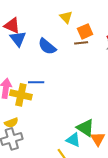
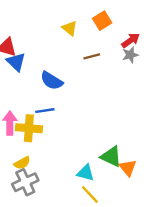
orange square: (85, 31) -> (102, 21), moved
blue semicircle: (47, 46) -> (52, 81), moved
cyan triangle: (73, 140) -> (86, 173), moved

